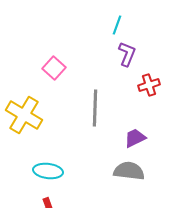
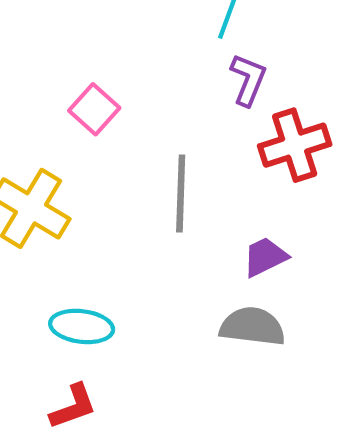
red cross: (149, 85) -> (295, 145), size x1.5

